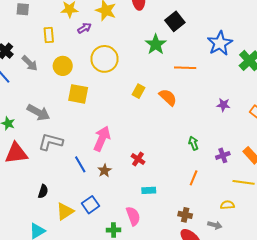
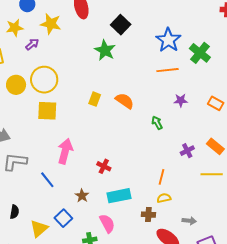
yellow circle: (104, 59) -> (44, 80), moved
orange line: (185, 68) -> (167, 70), moved
yellow square: (78, 94) -> (47, 111), moved
green arrow: (193, 143) -> (157, 123), moved
brown star: (104, 171) -> (82, 196), moved
cyan rectangle: (149, 190) -> (119, 196), size x1.6
yellow semicircle: (227, 205) -> (164, 198), moved
brown cross: (185, 215) -> (148, 215), moved

